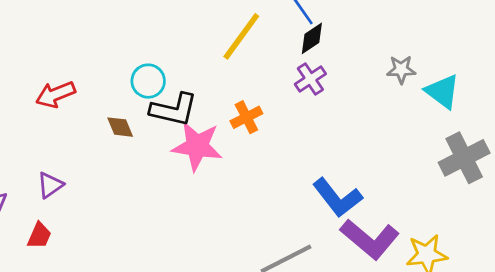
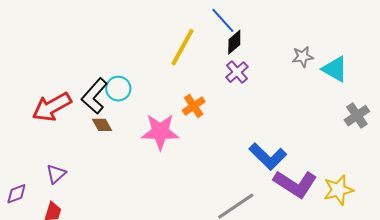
red arrow: (56, 94) -> (52, 107), size x1.4
black L-shape: (174, 110) -> (94, 96), moved, turned 126
gray cross: (464, 158) -> (357, 116), size x0.7

